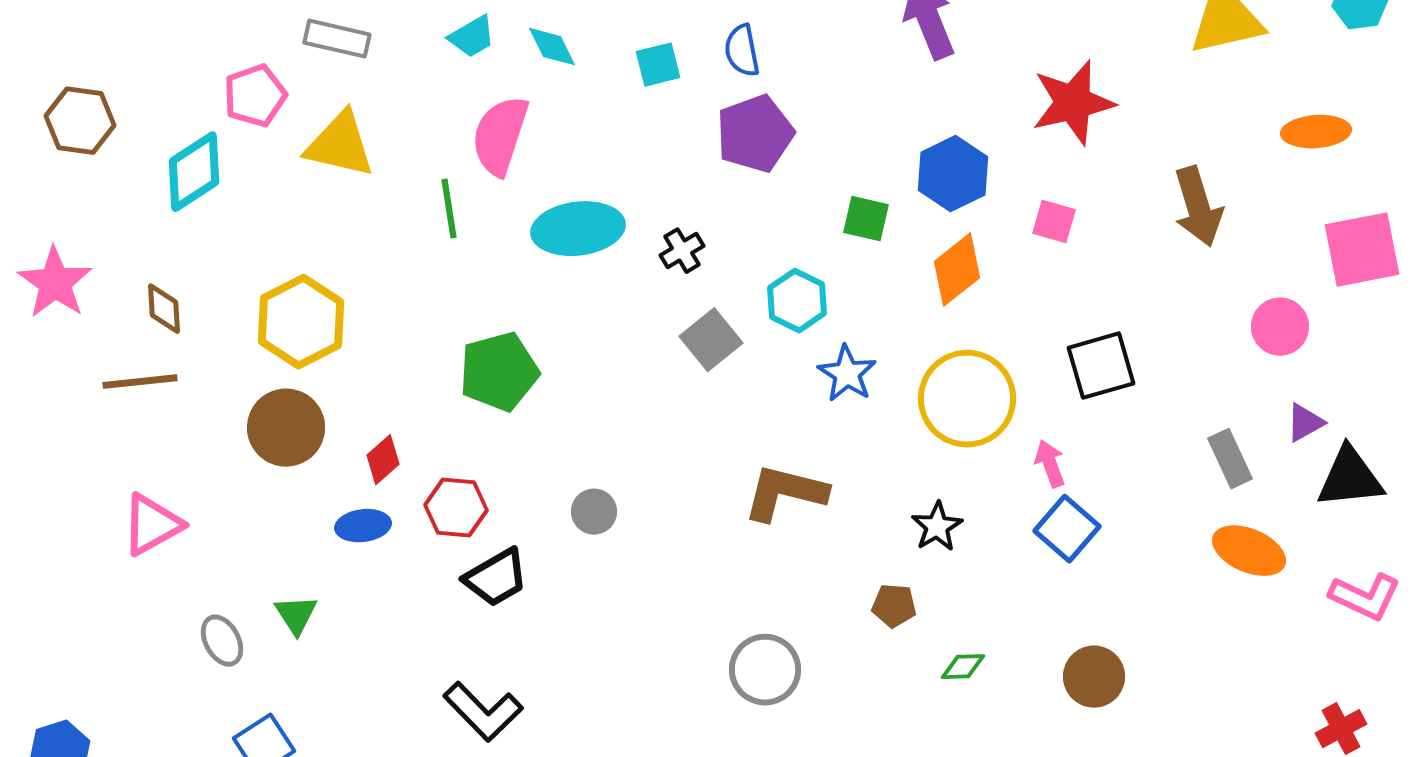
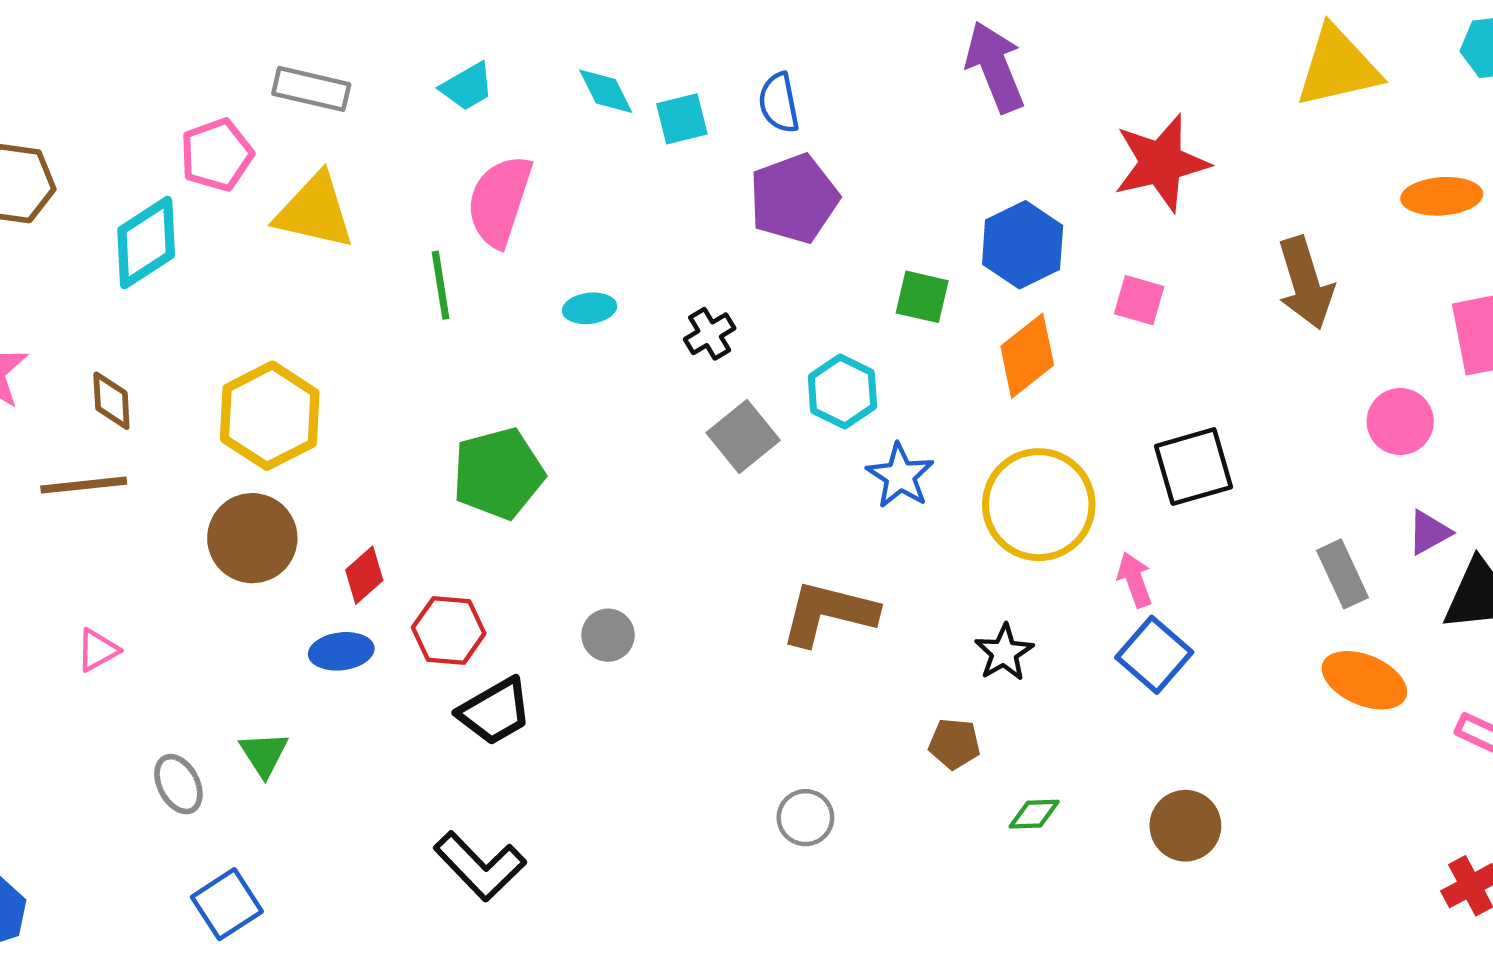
cyan diamond: (552, 47) -> (606, 91), moved
cyan ellipse: (578, 229) -> (590, 308), size x0.5
pink triangle: (152, 525) -> (98, 650), size x0.6
gray circle: (765, 670) -> (805, 818), size x0.7

